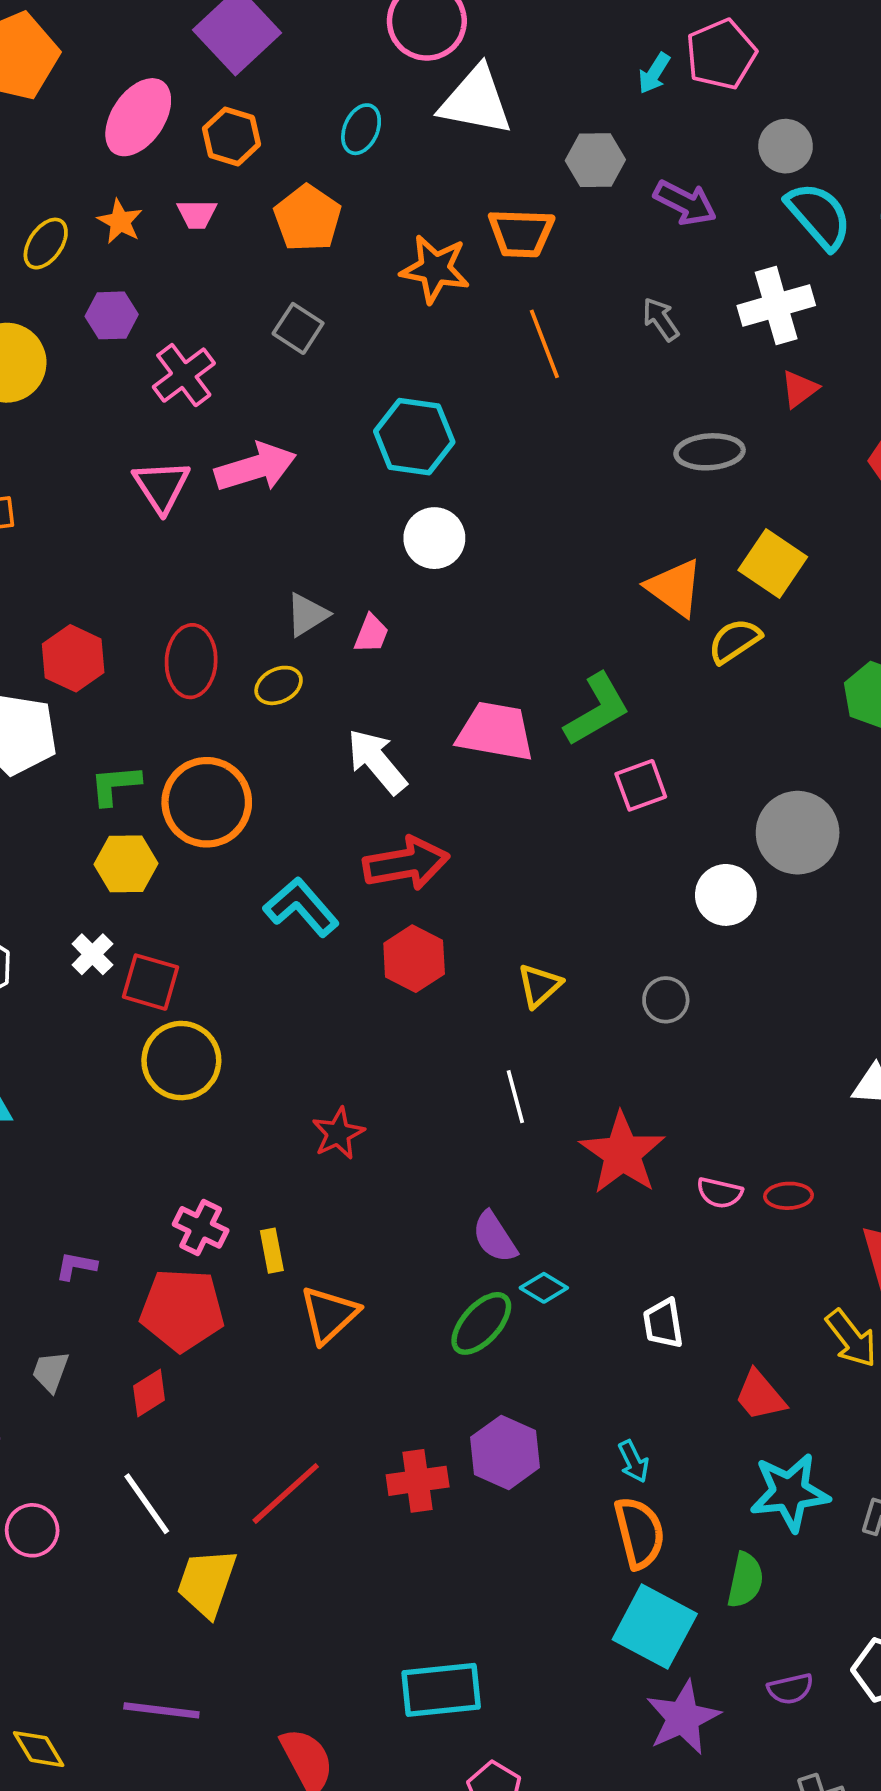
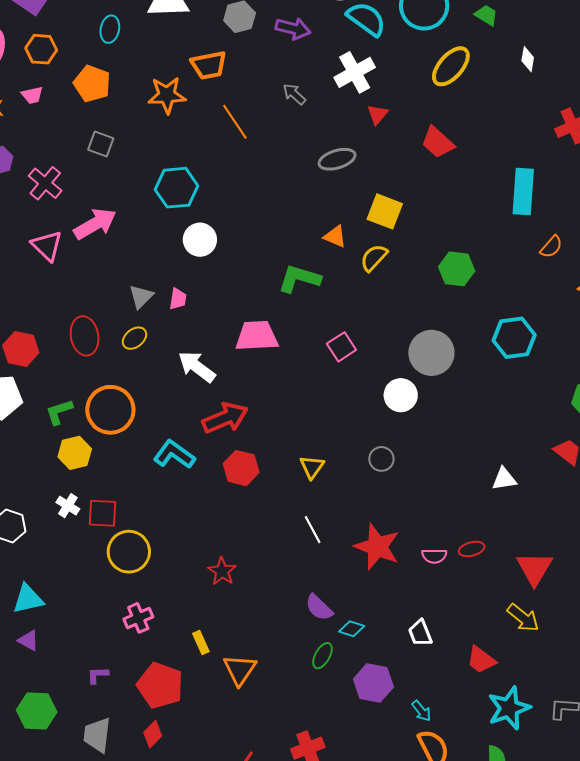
orange triangle: (675, 588) -> (335, 236), size x0.7
green L-shape: (597, 709) -> (299, 279), moved, turned -120
pink cross: (201, 1227) -> (138, 618), moved, turned -36
red pentagon: (182, 1310) -> (160, 685), turned 30
green ellipse: (481, 1323) -> (322, 656), size x0.7
gray trapezoid: (51, 1372) -> (97, 735), size x1.5
purple hexagon: (505, 1452) -> (373, 683), moved

